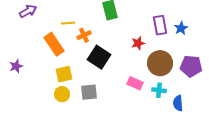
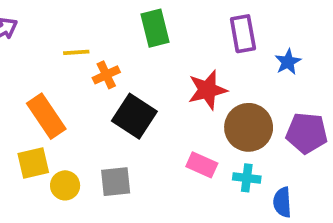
purple rectangle: (160, 25) -> (243, 34), moved
red star: (138, 43) -> (207, 90), size x1.5
orange rectangle: (54, 44) -> (46, 116), moved
yellow square: (64, 74) -> (33, 163), moved

